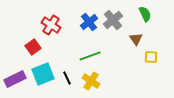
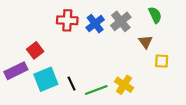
red cross: (51, 25) -> (67, 20), moved, turned -30
green line: (90, 56) -> (96, 90), moved
purple rectangle: (15, 79) -> (16, 71), moved
yellow cross: (91, 81) -> (124, 85), moved

